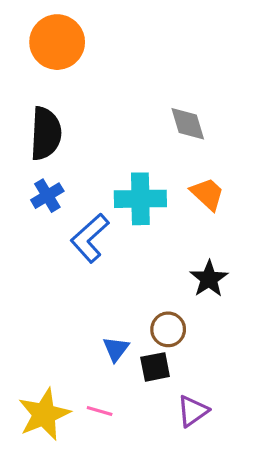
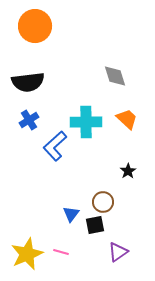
black semicircle: (46, 134) -> (28, 82), turned 80
black star: (209, 279) -> (128, 171), size x0.7

